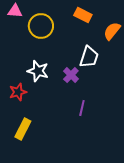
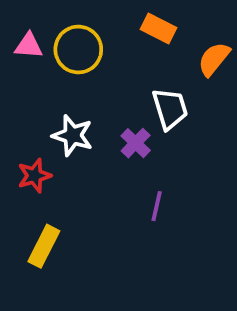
pink triangle: (15, 11) -> (29, 46), moved
white trapezoid: (89, 57) -> (170, 109), turned -35

